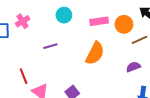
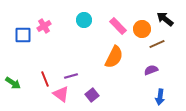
pink rectangle: (99, 21) -> (118, 26), turned 54
purple line: (50, 46) -> (71, 76), moved

